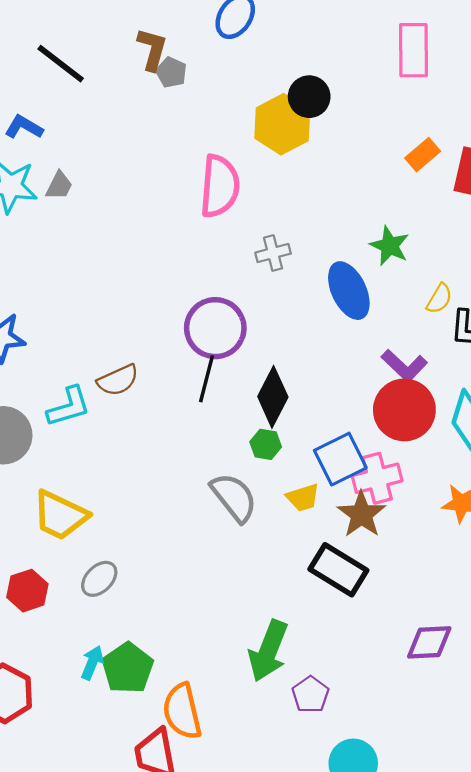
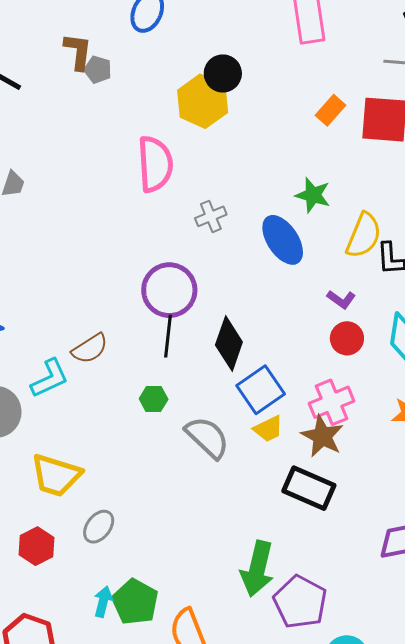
yellow semicircle: (439, 299) -> (364, 235), size x1.6
purple L-shape: (404, 366) -> (341, 299), size x0.7
red circle: (404, 410) -> (347, 338), size x0.6
green hexagon: (266, 444) -> (154, 399), moved
blue square: (340, 459) -> (261, 390), moved
purple pentagon: (310, 695) -> (300, 602), size x1.6

